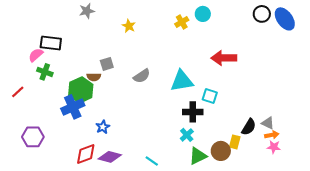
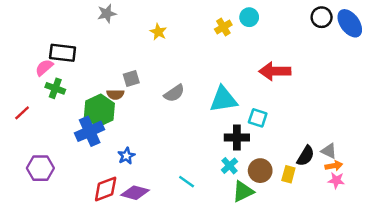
brown circle: (221, 151) -> (260, 171), moved
cyan line: (152, 161) -> (187, 182), moved

